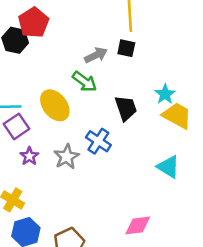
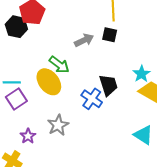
green arrow: (85, 82) -> (59, 65), moved
blue cross: (98, 141) -> (92, 99), moved
purple star: (29, 156) -> (28, 136), moved

